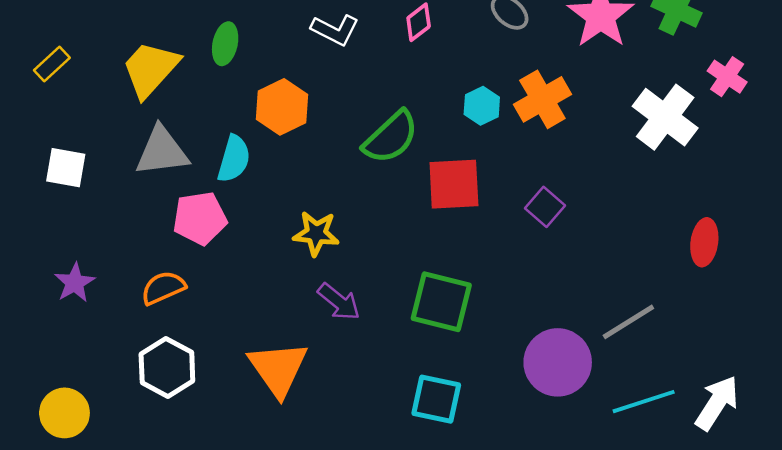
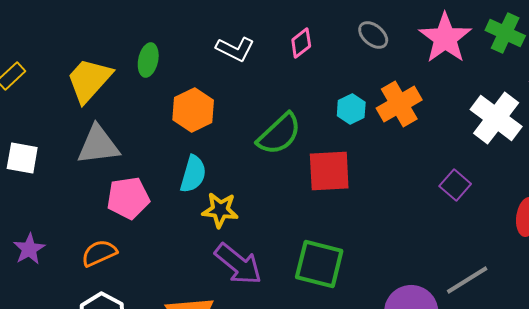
cyan semicircle: (234, 159) -> (193, 174), moved
purple square: (545, 207) -> (455, 185), moved
purple arrow: (339, 302) -> (238, 264), size x1.4

